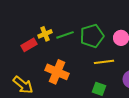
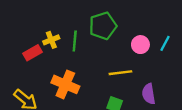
green line: (65, 35) -> (75, 41), turned -66
green pentagon: (92, 36) -> (103, 26), moved

